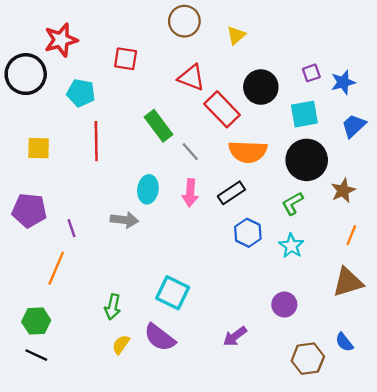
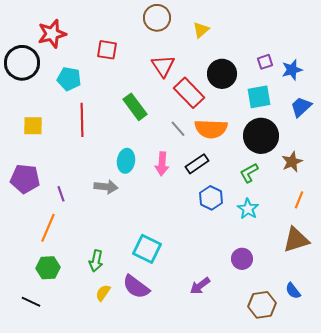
red triangle: (191, 78) -> (163, 66), turned 35
gray line: (190, 152) -> (178, 129), moved
green hexagon: (36, 321) -> (48, 268), moved

